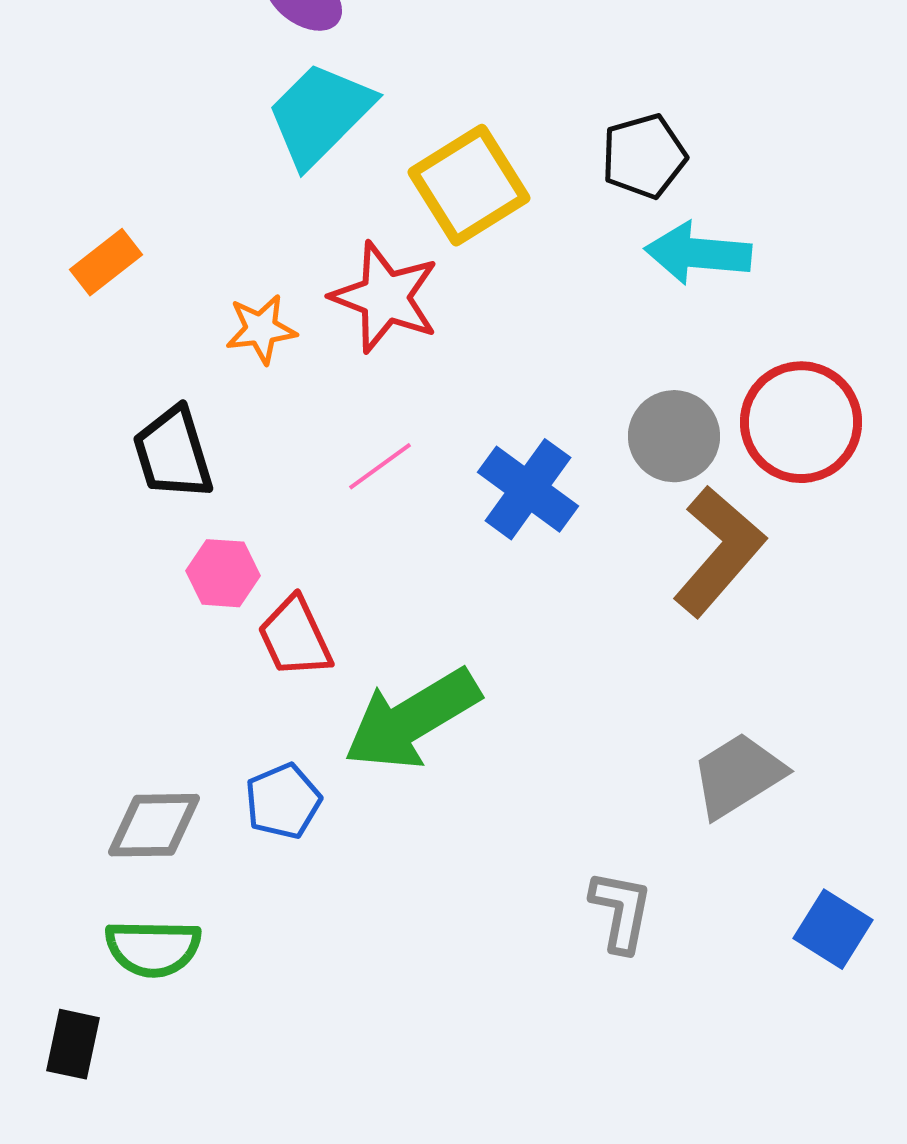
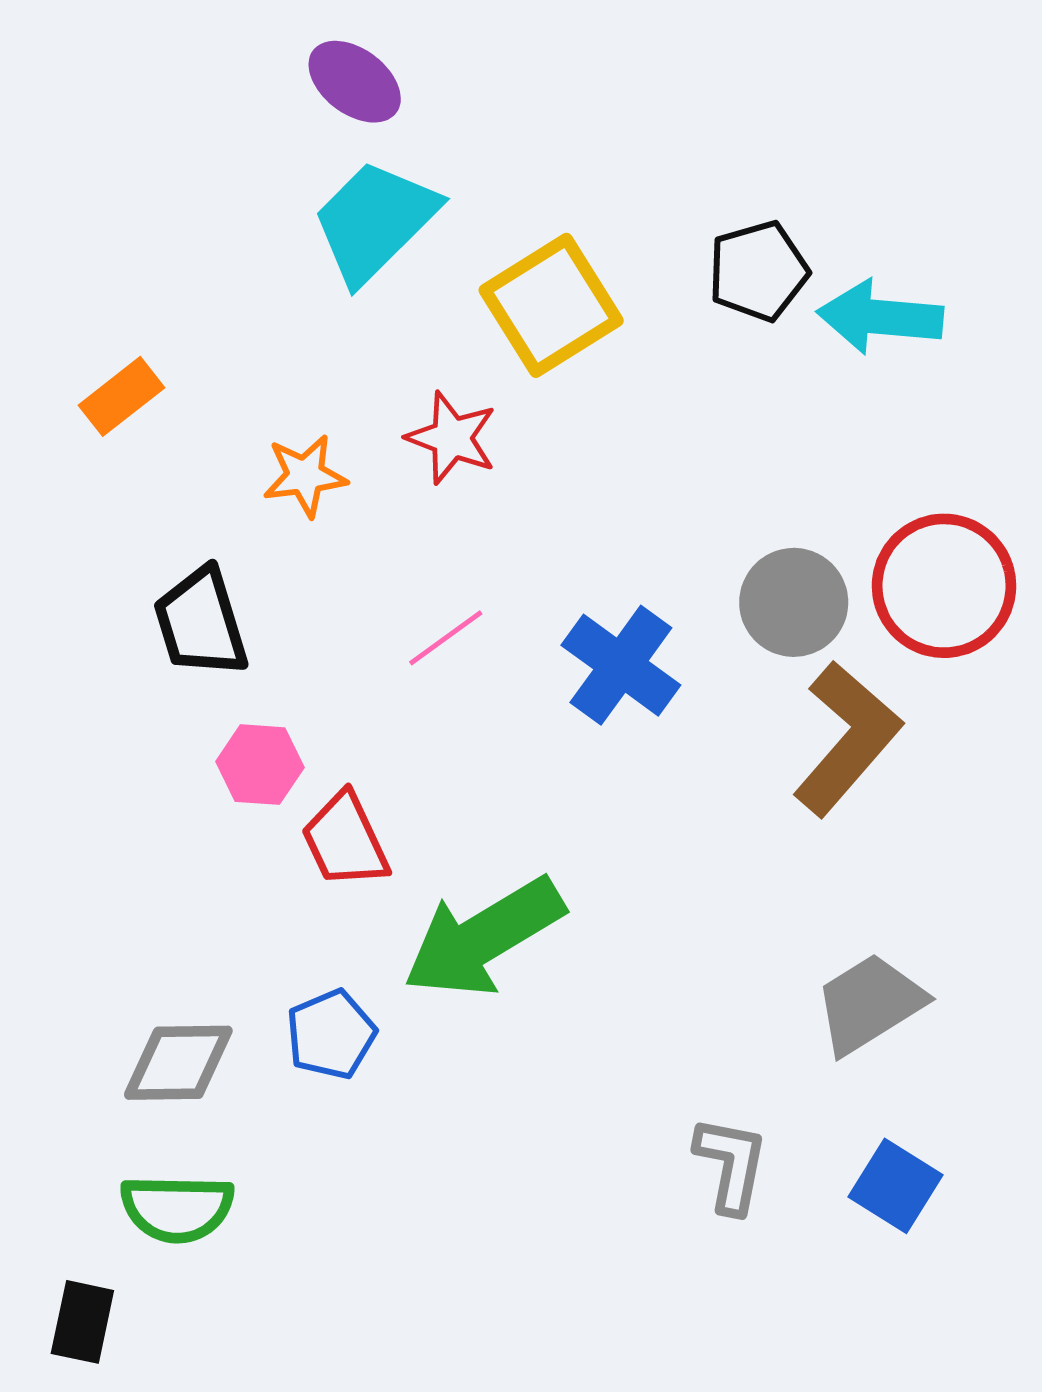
cyan arrow: (698, 253) -> (880, 317), moved
red star: (385, 297) -> (452, 438), size x0.7
blue square: (833, 929) -> (895, 1186), moved

